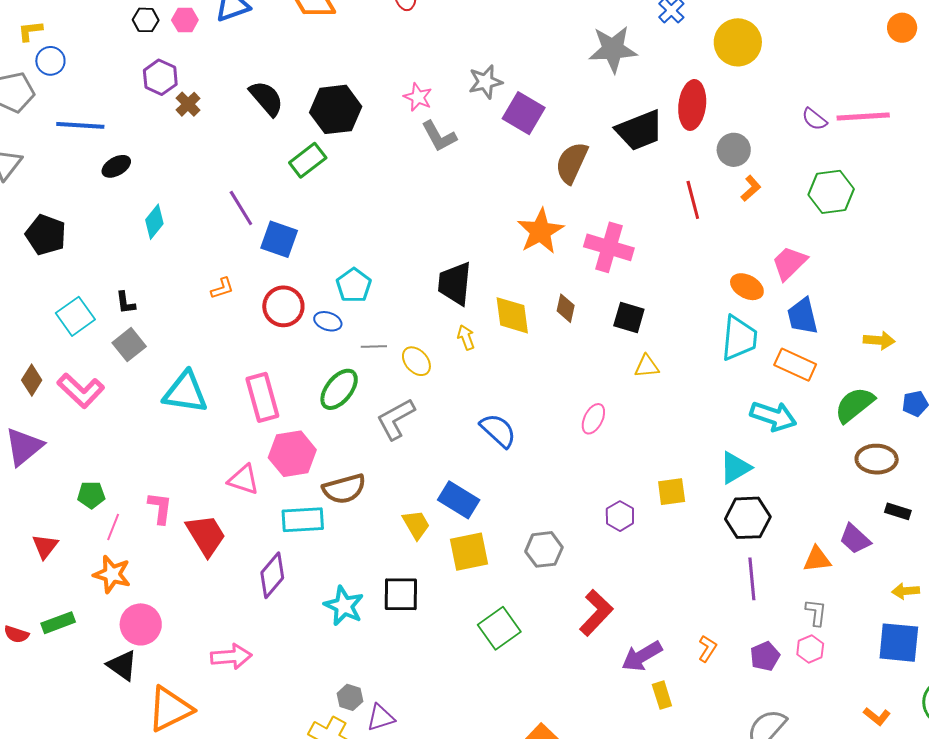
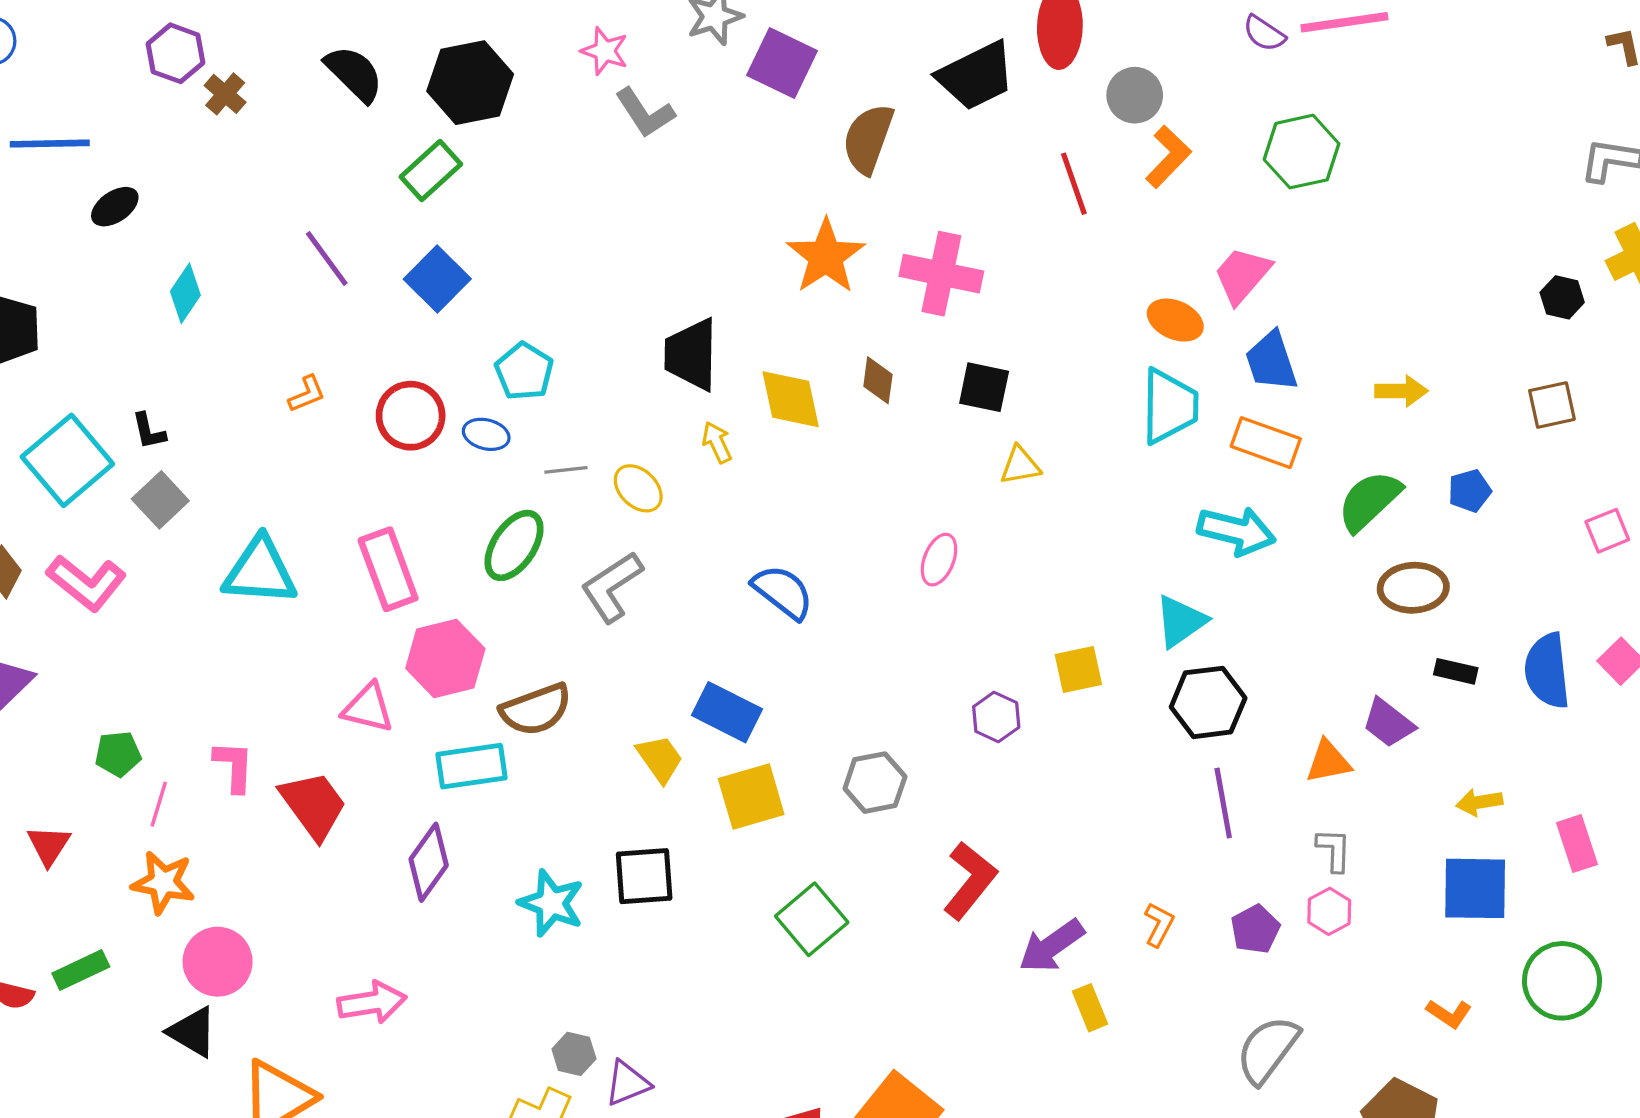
orange L-shape: (751, 188) -> (1168, 157), size x1.4
blue square: (279, 239) -> (437, 279), moved, turned 30
cyan square: (75, 316) -> (67, 460), size x1.4

